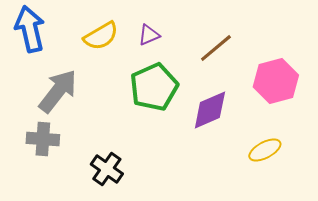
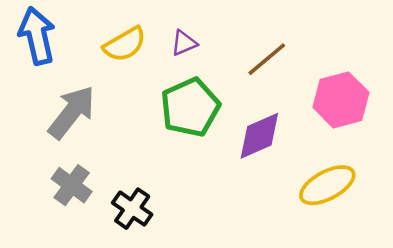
gray cross: (43, 139) -> (72, 185), moved, turned 32
yellow ellipse: (265, 150) -> (327, 185), size x1.4

